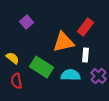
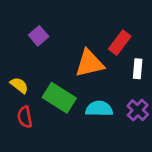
white rectangle: (86, 55) -> (138, 69), moved

